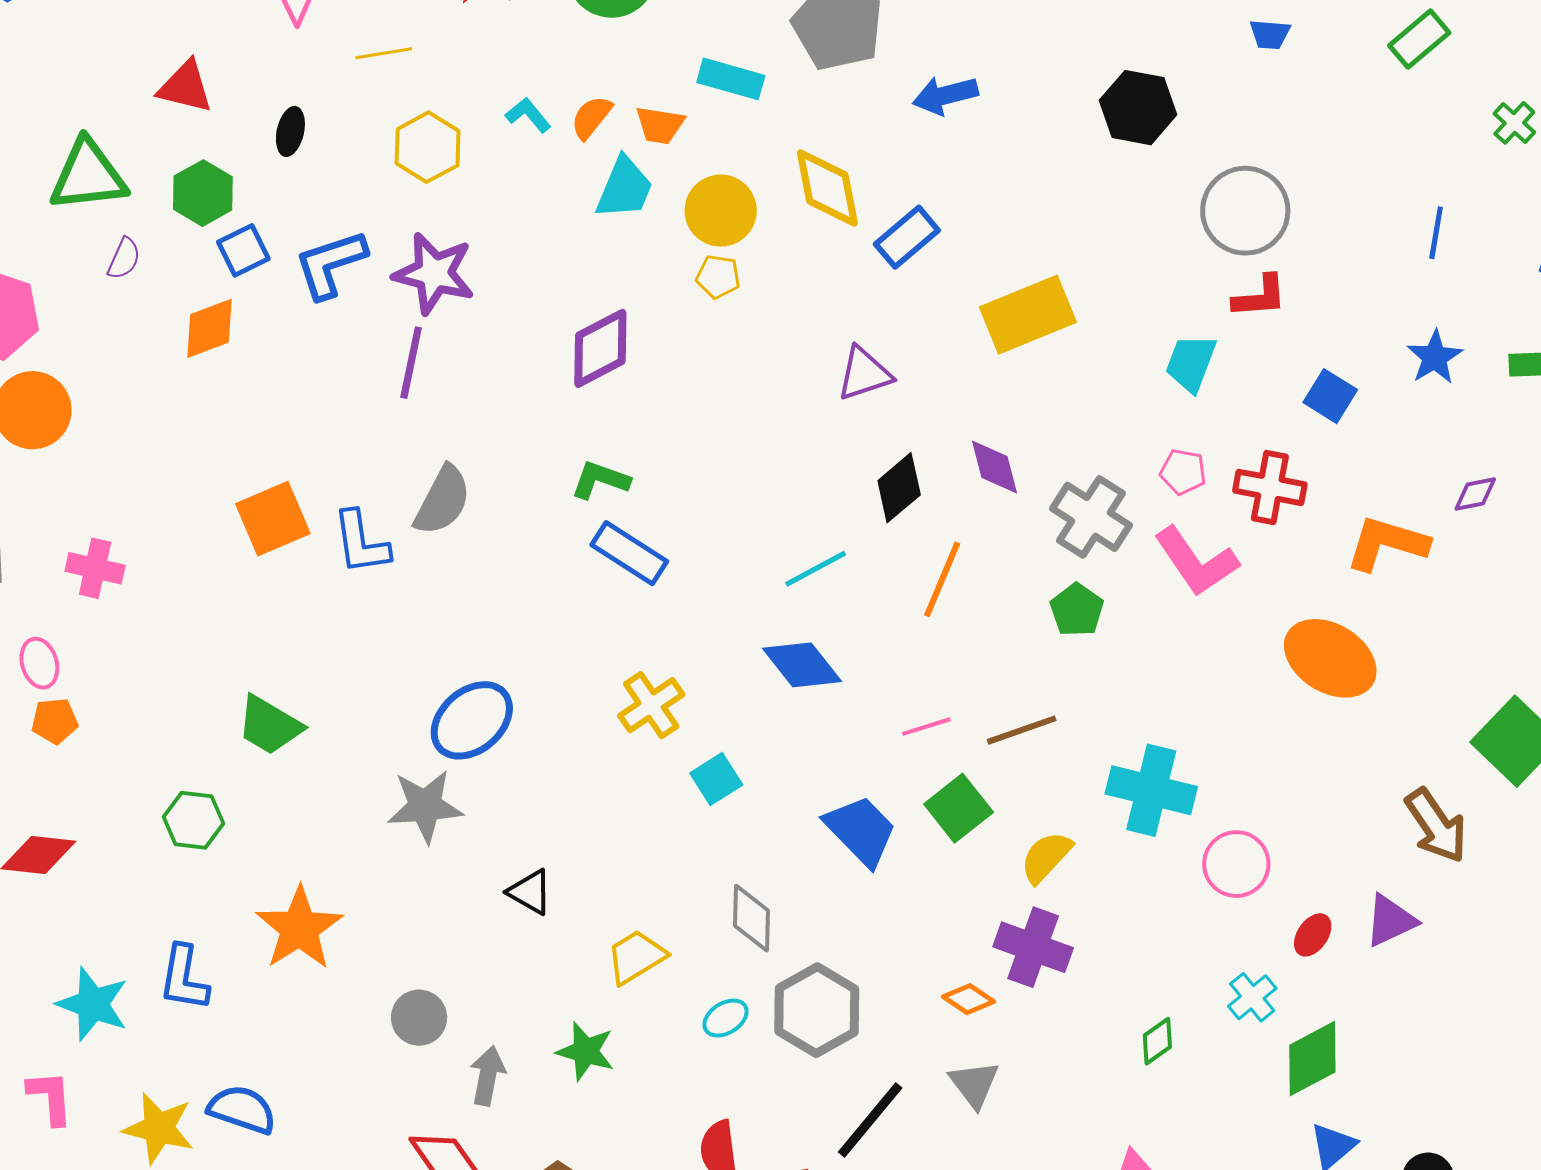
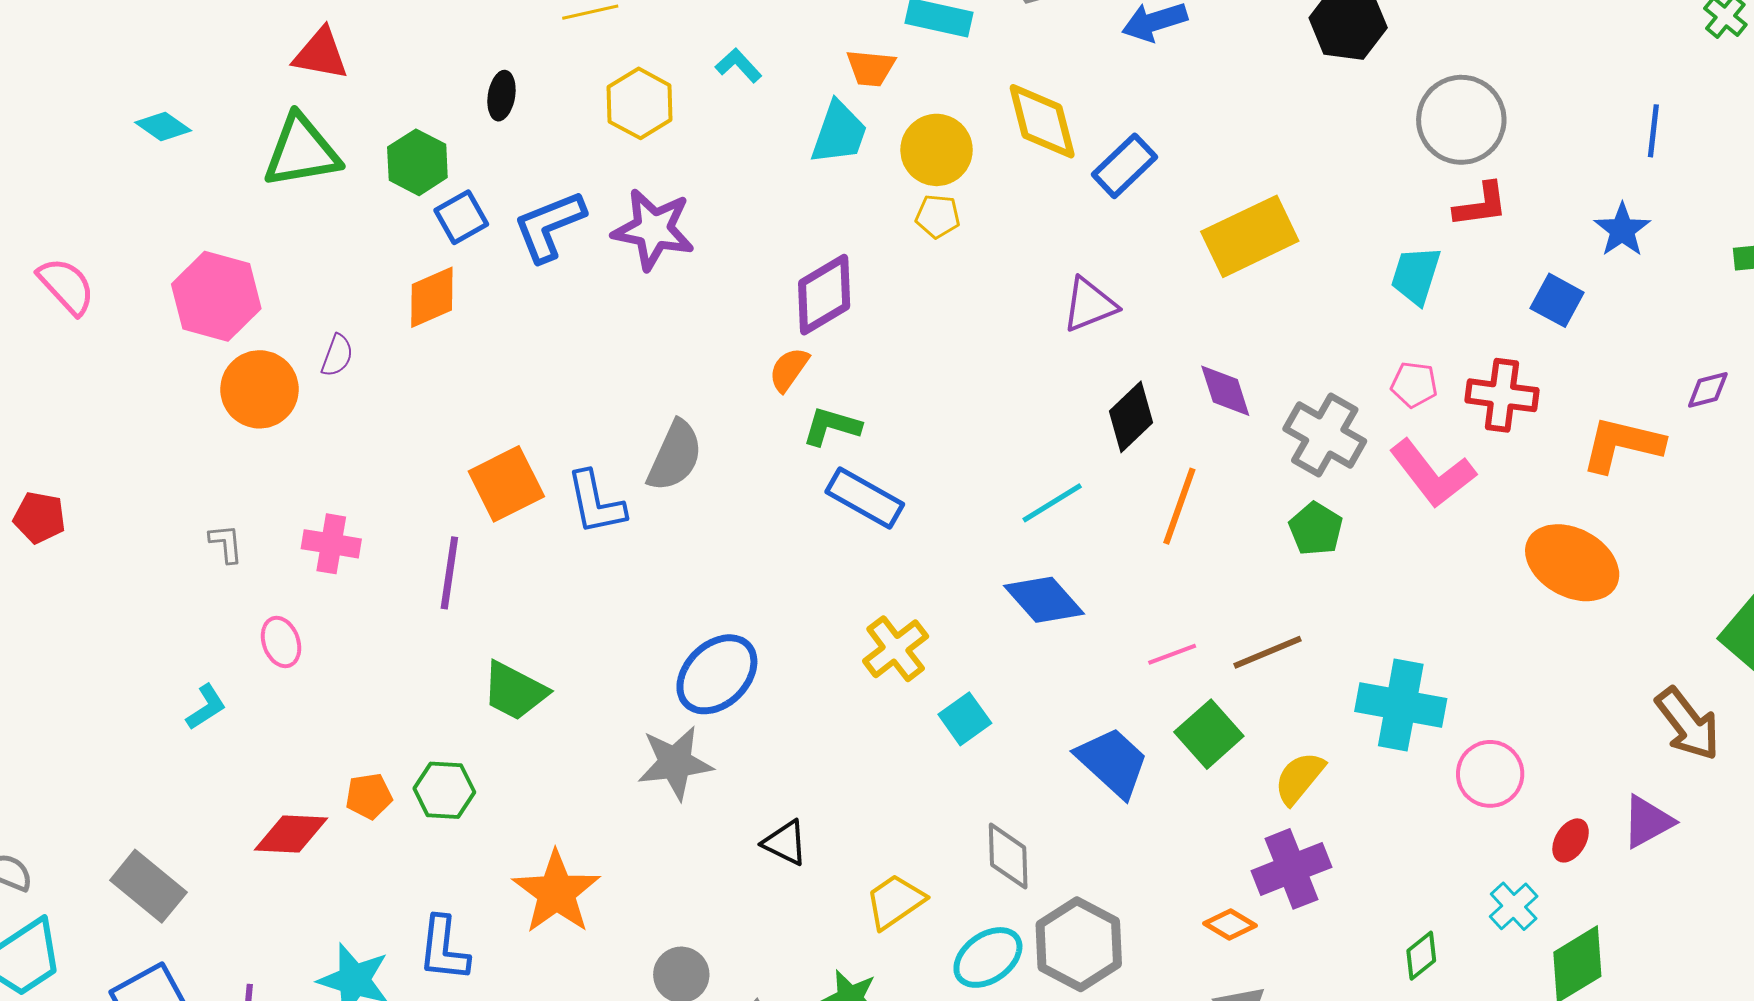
red triangle: (185, 87) -> (321, 54), moved
orange semicircle: (591, 117) -> (789, 369), moved
purple semicircle: (124, 259) -> (337, 356), moved
blue star: (1435, 357) -> (1622, 230), moved
purple line: (411, 363) -> (449, 573), moved
orange pentagon: (55, 721) -> (369, 796), moved
purple cross: (1033, 947) -> (1292, 869), turned -38
cyan ellipse: (726, 1018) -> (988, 957), size x1.5

